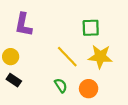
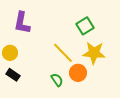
green square: (91, 28) -> (85, 26), turned -30
orange circle: (89, 89) -> (78, 73), moved

